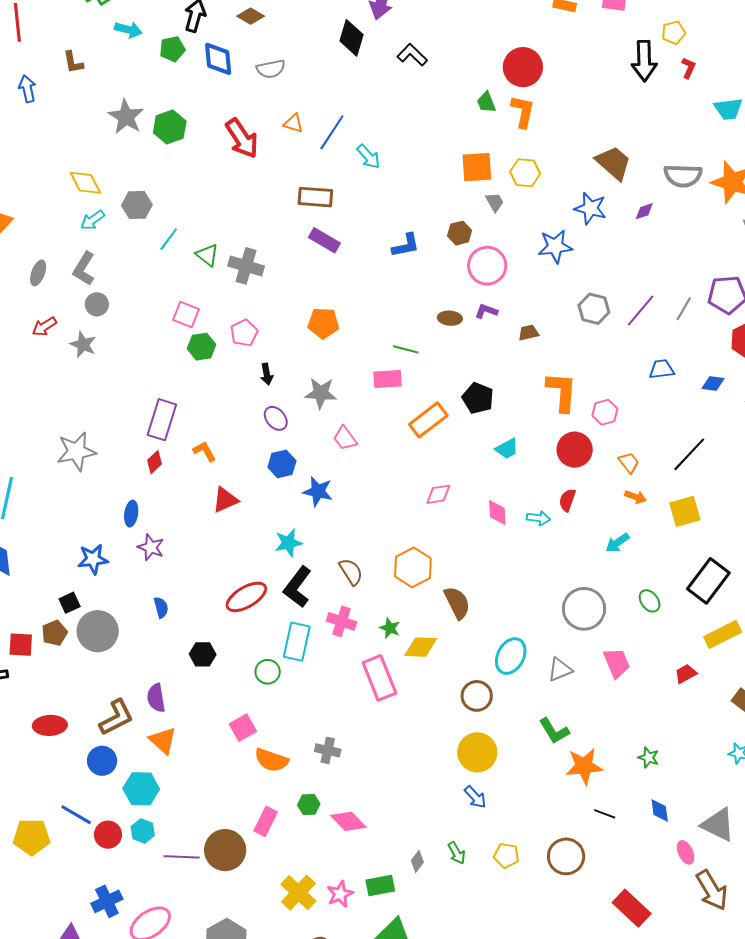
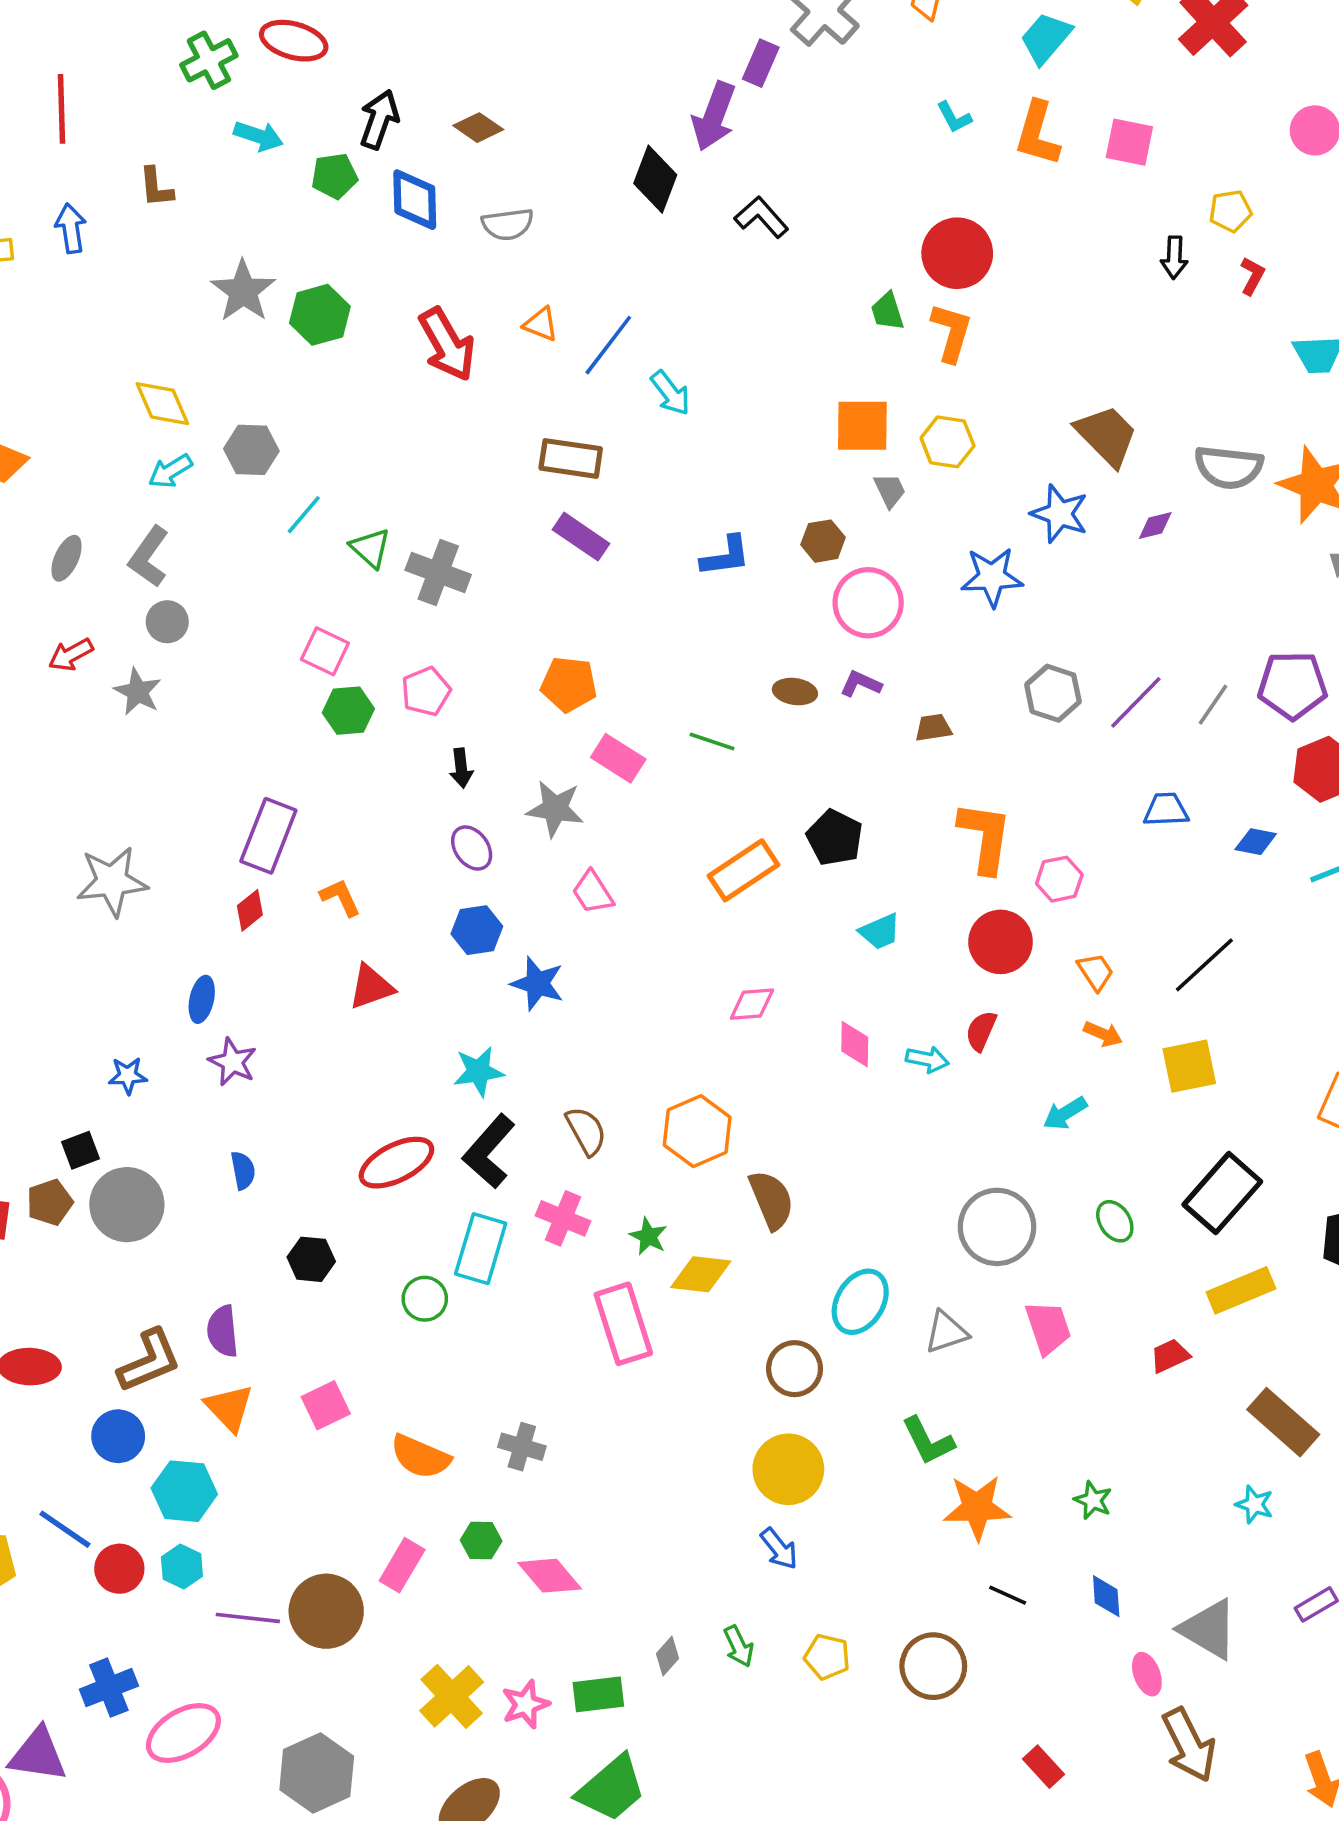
black arrow: (644, 61) -> (1174, 257), size x0.6
pink rectangle: (387, 379) -> (618, 758), moved, turned 32
blue star: (93, 559) -> (128, 1076), size x0.7
pink square: (243, 728) -> (326, 1405), moved
red rectangle: (632, 908) -> (1043, 1767), size x0.6

